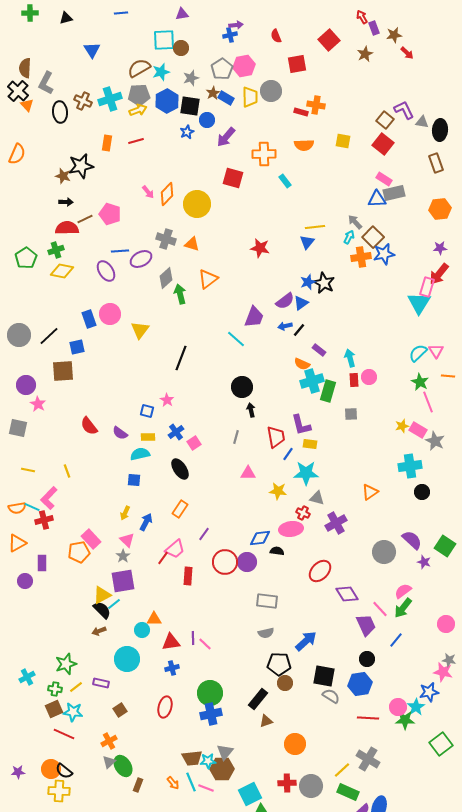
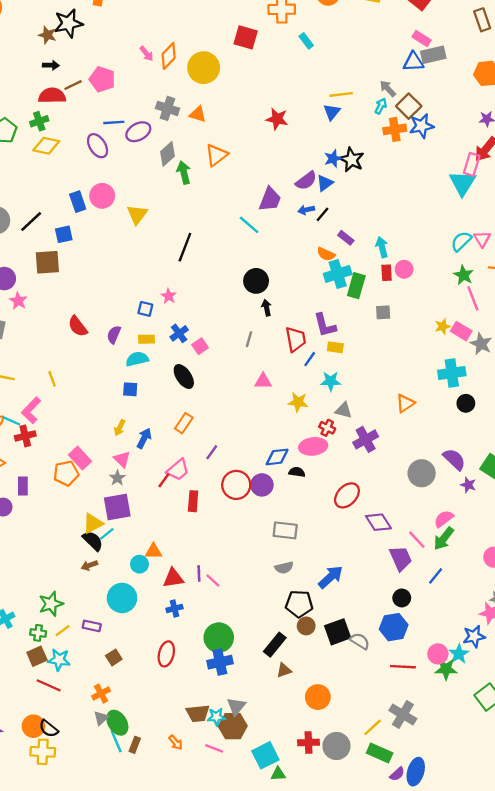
purple semicircle: (120, 433) -> (114, 335), turned 77
cyan star: (306, 473) -> (331, 381), size x0.7
black square: (324, 676) -> (338, 632), moved, turned -30
cyan line: (191, 782) -> (116, 741), moved

